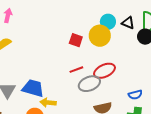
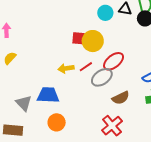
yellow circle: (100, 36) -> (93, 41), moved
yellow arrow: (48, 103) -> (66, 68), moved

